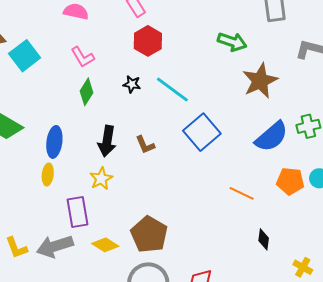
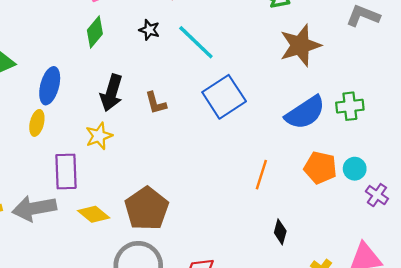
orange line: (242, 193) -> (261, 175), turned 75

